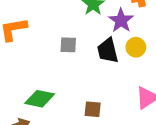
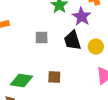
yellow circle: (136, 47) -> (96, 47), moved
brown square: (93, 109) -> (54, 77), moved

